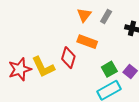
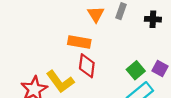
orange rectangle: (87, 42) -> (79, 42), moved

